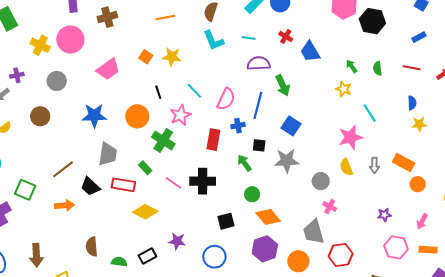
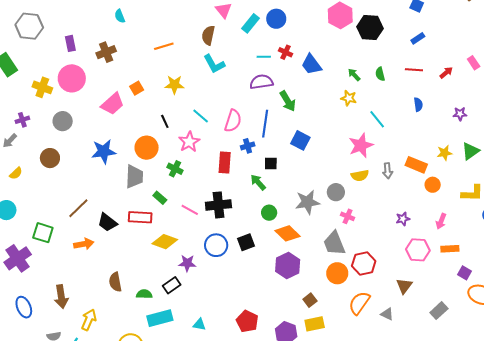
cyan line: (249, 38) -> (264, 57), moved
orange square: (146, 57) -> (137, 88), moved, turned 32
yellow star: (419, 124) -> (445, 153), moved
green cross: (163, 140) -> (175, 169), size x0.7
gray trapezoid: (108, 154) -> (134, 176), moved
gray star: (287, 161) -> (307, 202), moved
yellow semicircle: (346, 167) -> (360, 176), turned -72
purple star: (177, 241) -> (187, 263), moved
blue circle: (214, 257) -> (216, 245), moved
orange circle: (298, 261) -> (337, 273), moved

